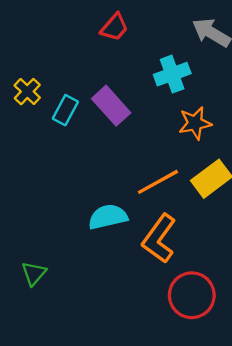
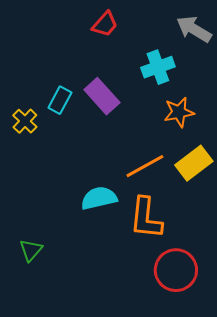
yellow cross: (27, 92) -> (25, 121), moved
orange L-shape: (159, 239) -> (146, 218), turned -30

